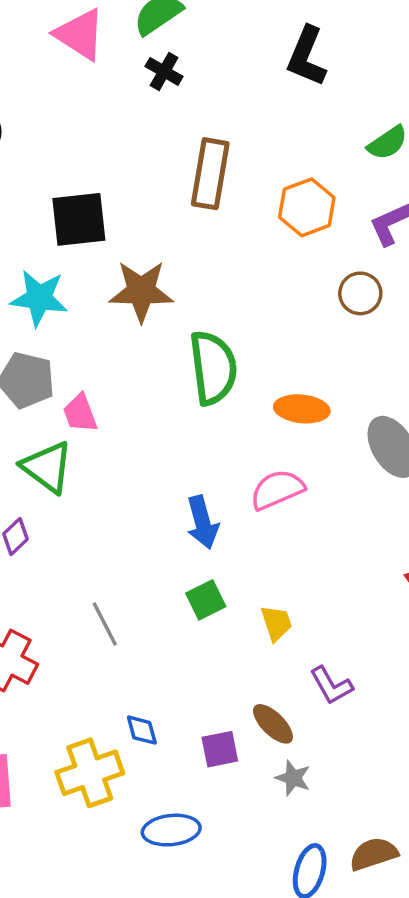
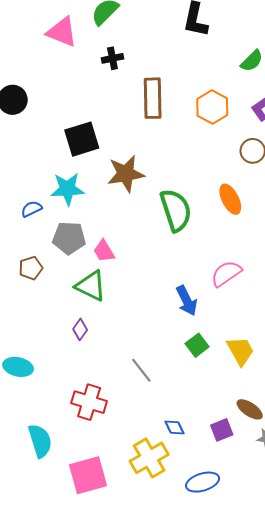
black cross: (164, 71) -> (112, 58), moved, turned -30
orange ellipse: (302, 409) -> (230, 199), moved, turned 68
yellow trapezoid: (276, 623) -> (240, 351), size x1.4

